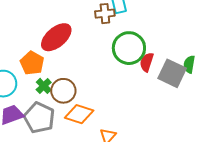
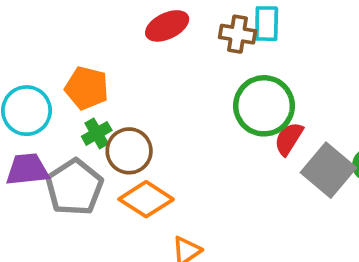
red ellipse: (56, 37) -> (167, 26), moved, size x0.7
orange pentagon: (32, 63) -> (87, 88), turned -30

